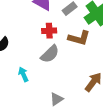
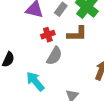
cyan arrow: (23, 74) -> (35, 81), size x1.5

